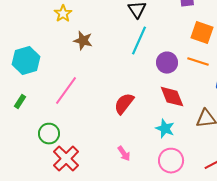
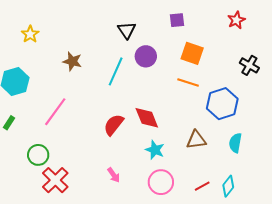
yellow star: (63, 14) -> (30, 34), moved
cyan line: (139, 41) -> (116, 71), moved
purple circle: (167, 63) -> (146, 56), moved
red diamond: (172, 97) -> (147, 118), moved

